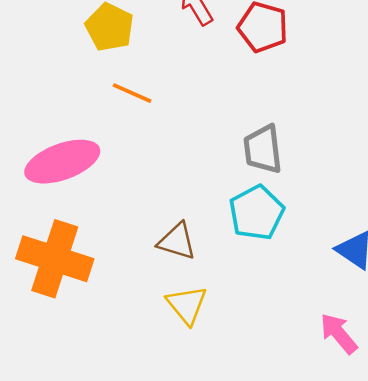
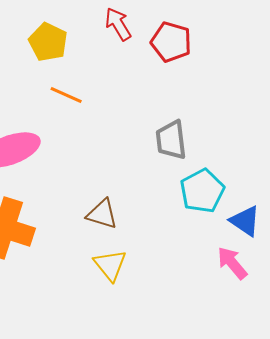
cyan pentagon: (257, 213) -> (202, 191), moved
pink arrow: (339, 333) -> (232, 263), moved

